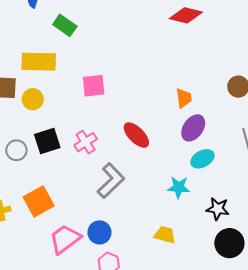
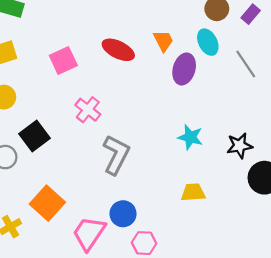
red ellipse: (136, 135) -> (118, 50), moved
pink cross: (86, 142) -> (88, 110), moved
cyan ellipse: (202, 159) -> (208, 42), moved, turned -70
cyan star: (179, 187) -> (190, 137), turned 30

